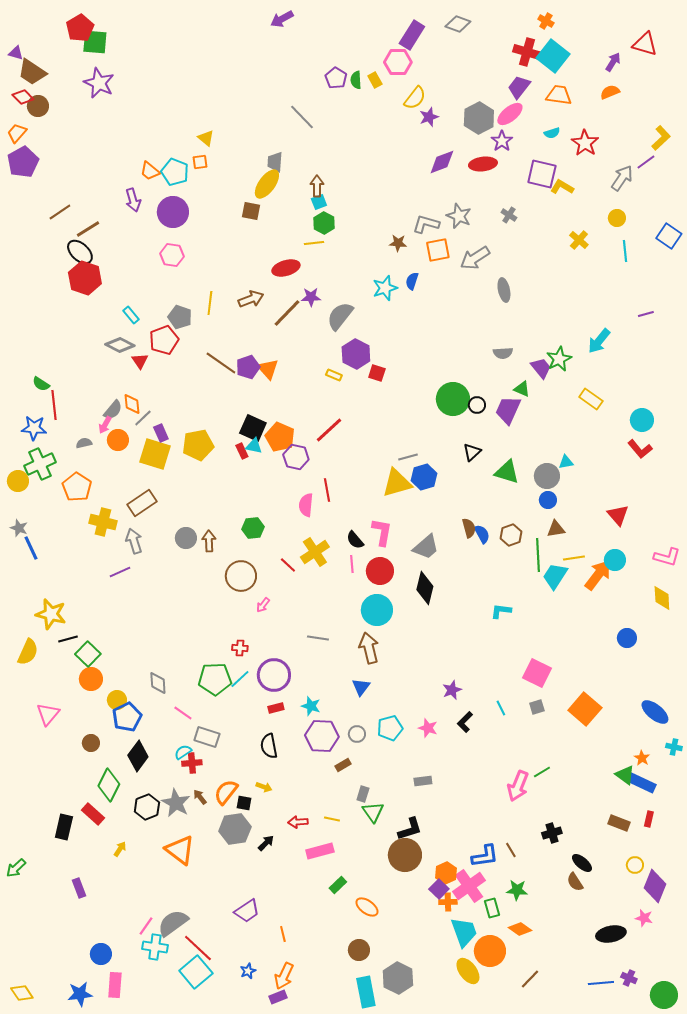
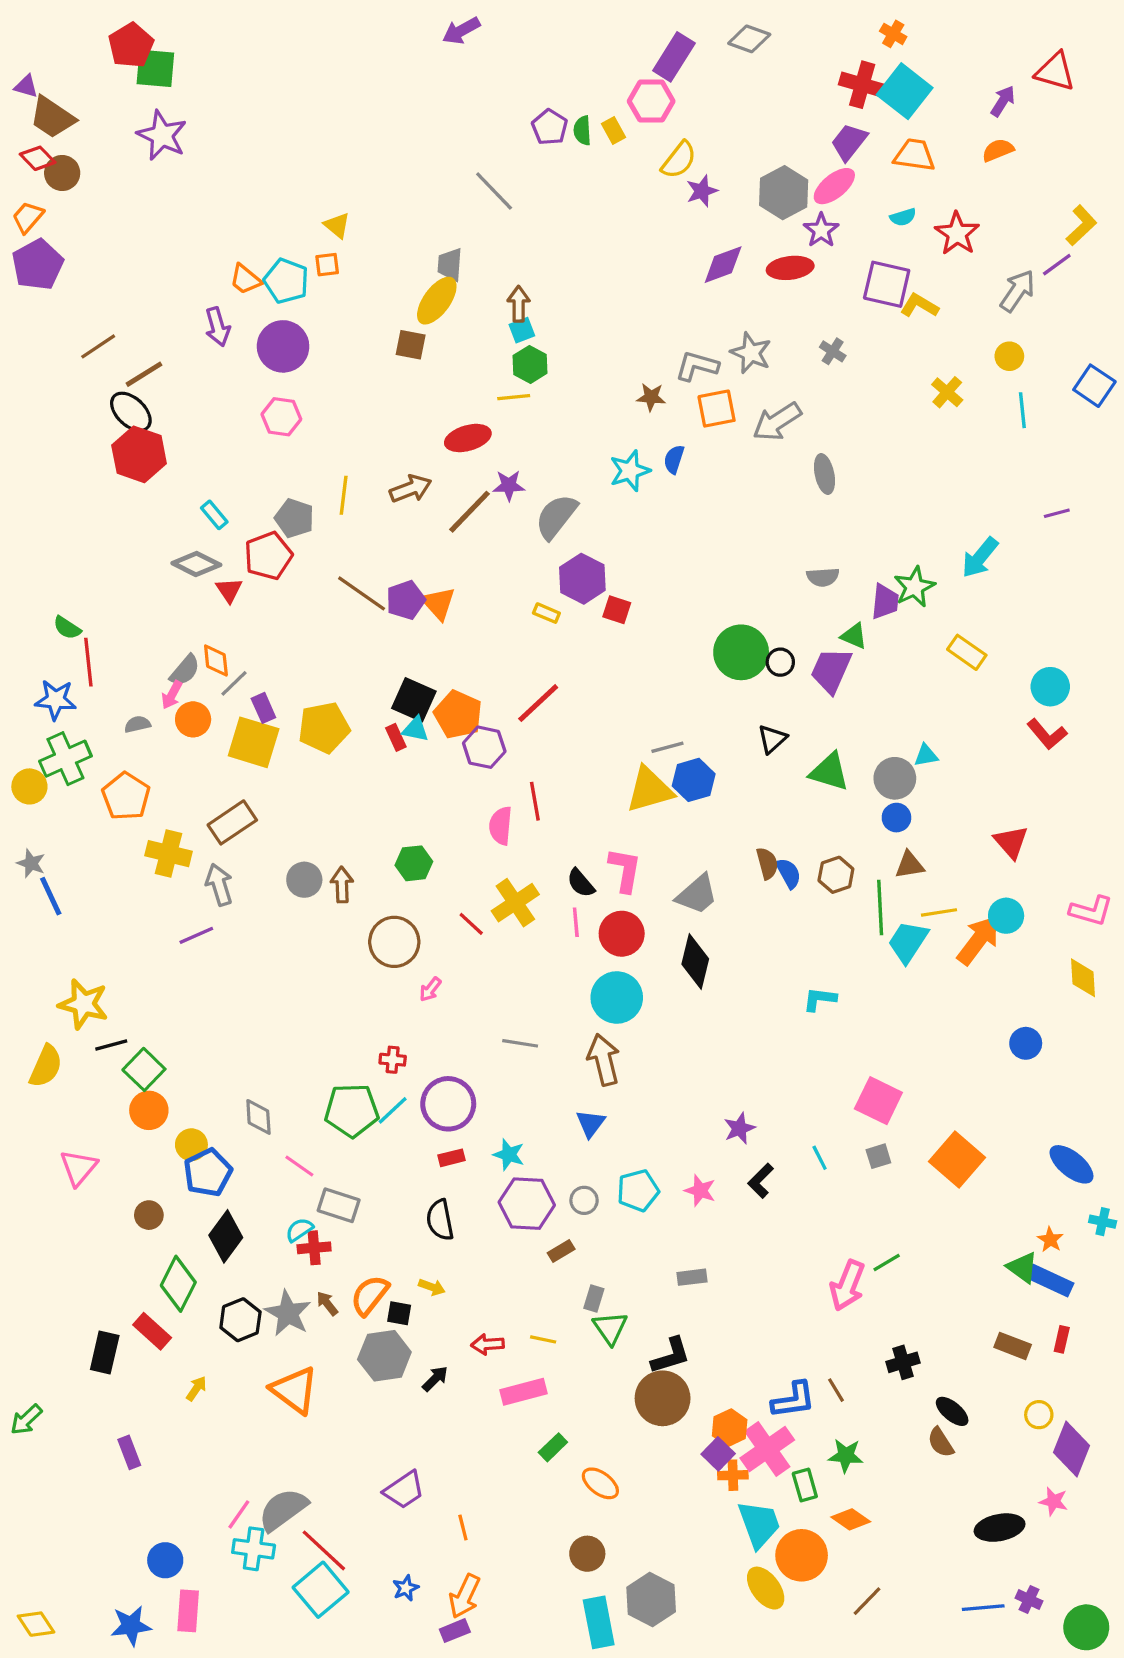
purple trapezoid: (541, 368) -> (885, 602), turned 45

